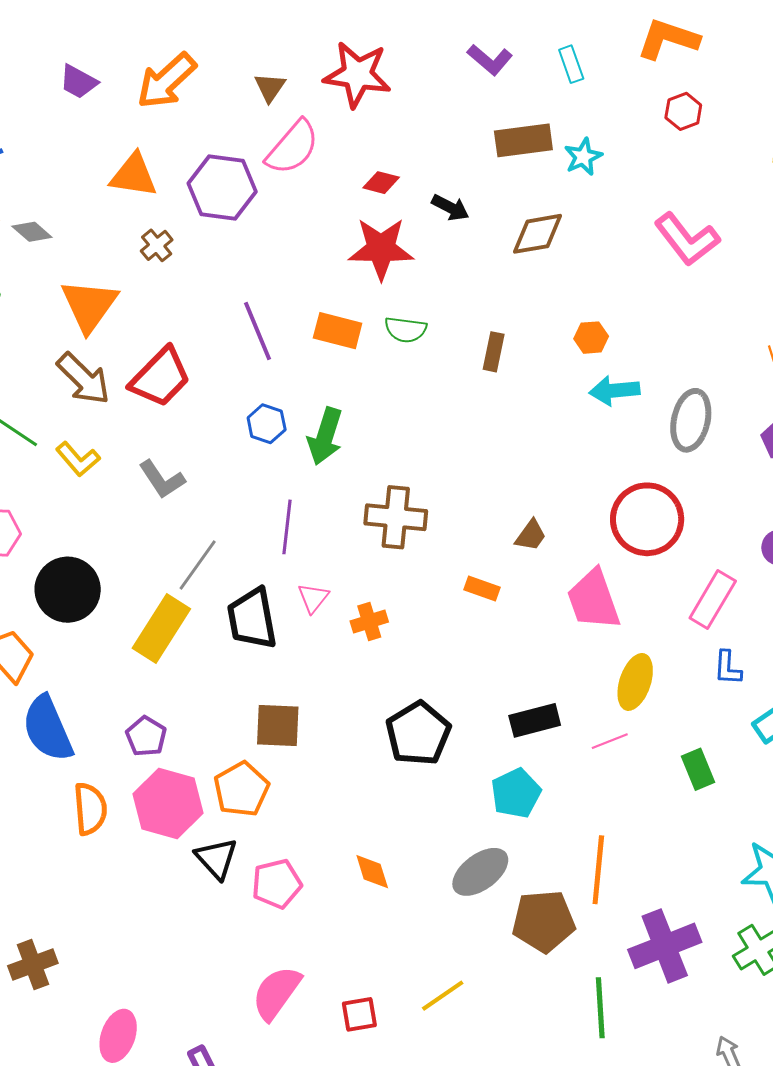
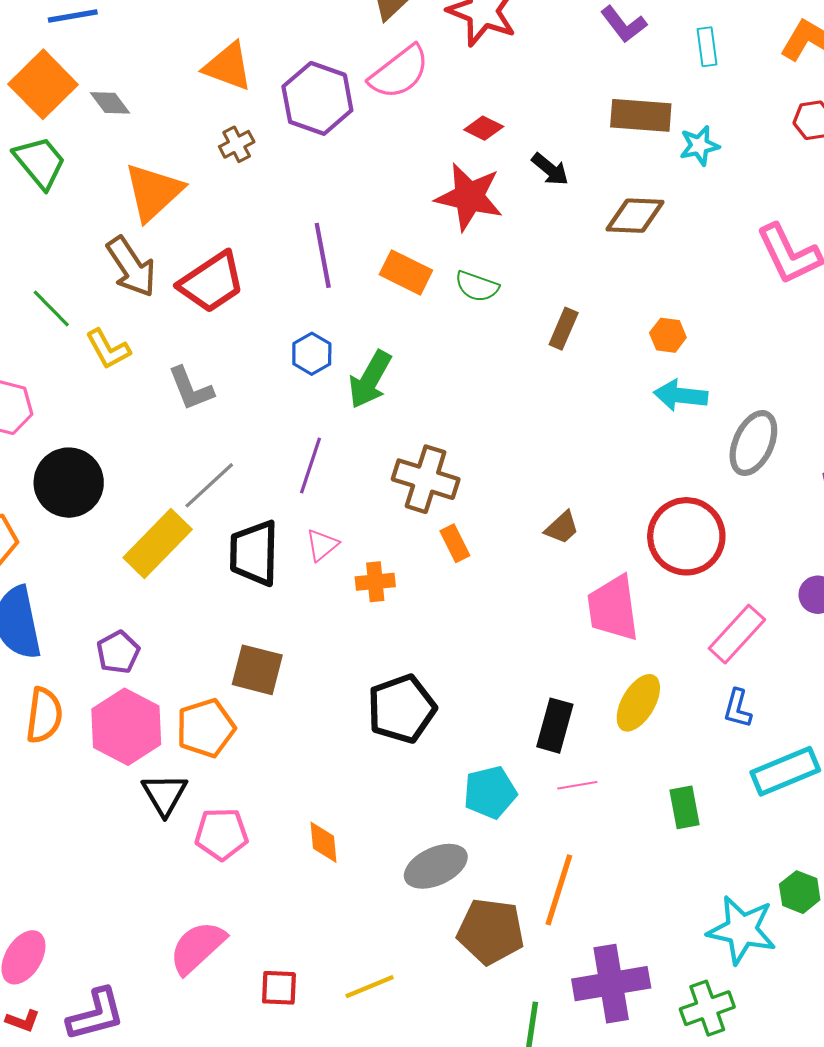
orange rectangle: (482, 589) -> (455, 543), moved, turned 32
black rectangle: (535, 720) -> (555, 726), moved, turned -72
pink line: (610, 741) -> (577, 785), moved

